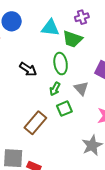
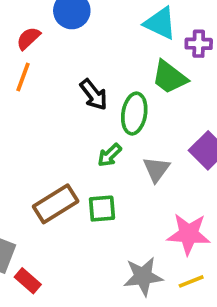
cyan triangle: (50, 28) -> (160, 23), moved
black arrow: (28, 69) -> (94, 95), moved
green square: (64, 109) -> (102, 209), moved

